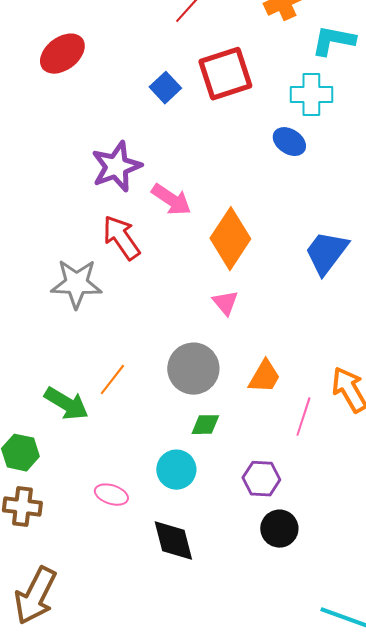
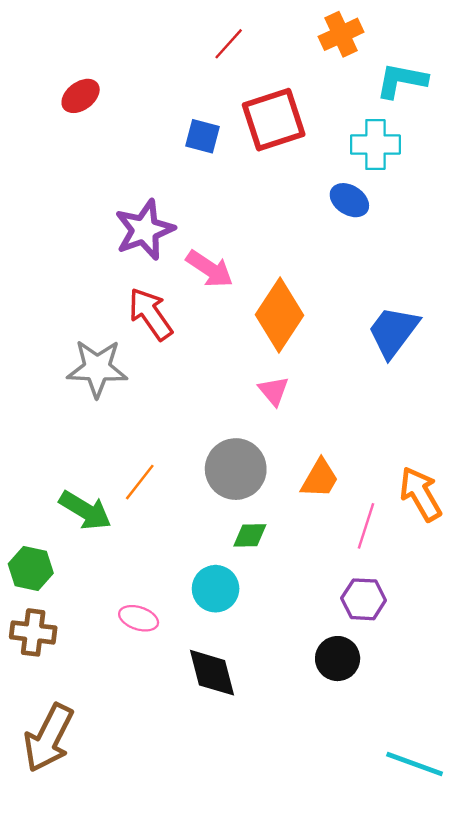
red ellipse: (62, 54) -> (81, 96), size x0.7
blue square: (165, 88) -> (203, 136), turned -32
purple hexagon: (261, 479) -> (364, 599), moved

